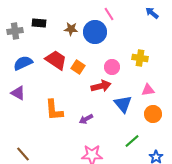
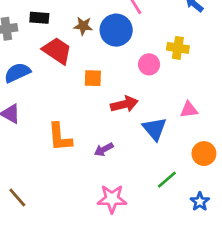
yellow cross: (140, 58) -> (178, 48), moved
red trapezoid: (56, 60) -> (57, 51), moved
orange square: (78, 67) -> (93, 78), turned -32
pink circle: (112, 67) -> (149, 64), moved
orange circle: (153, 114) -> (204, 154), moved

